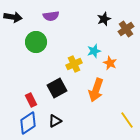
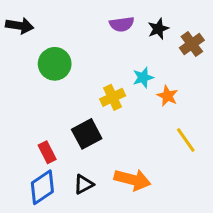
purple semicircle: (51, 16) -> (122, 24), moved
orange arrow: (96, 90) -> (132, 180), moved, turned -95
yellow line: (127, 120) -> (186, 140), moved

